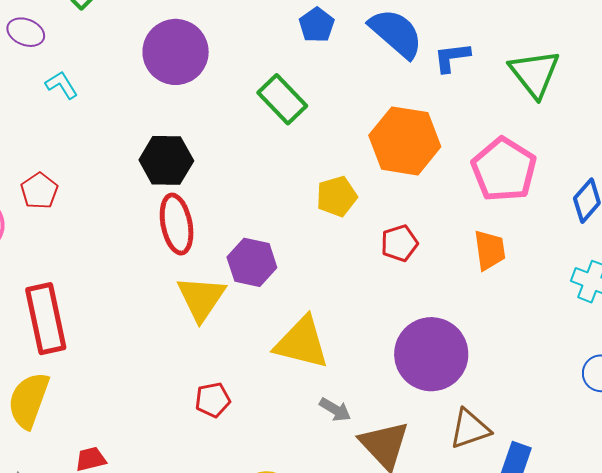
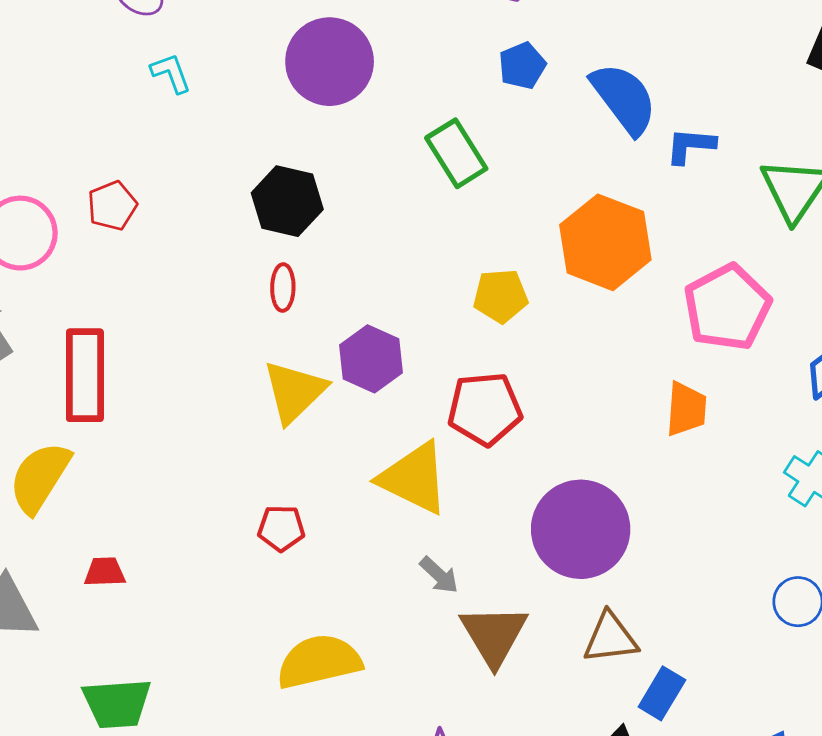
red ellipse: (177, 224) -> (283, 288), size x0.6
red pentagon: (399, 243) -> (485, 409), moved, size x1.5

